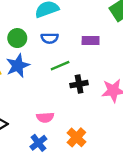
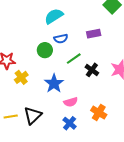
green circle: (17, 38) -> (45, 50), moved
blue star: (18, 66) -> (54, 83), moved
black cross: (79, 84) -> (92, 70), turned -32

